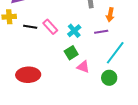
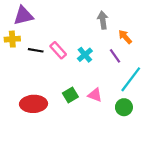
orange arrow: (110, 15) -> (125, 37), turned 128
purple line: (101, 32) -> (115, 56), turned 64
green square: (71, 53) -> (70, 95), moved

